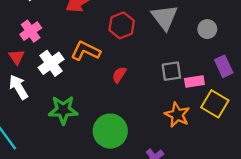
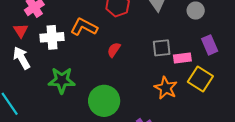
white cross: (51, 63) -> (52, 37), turned 30

